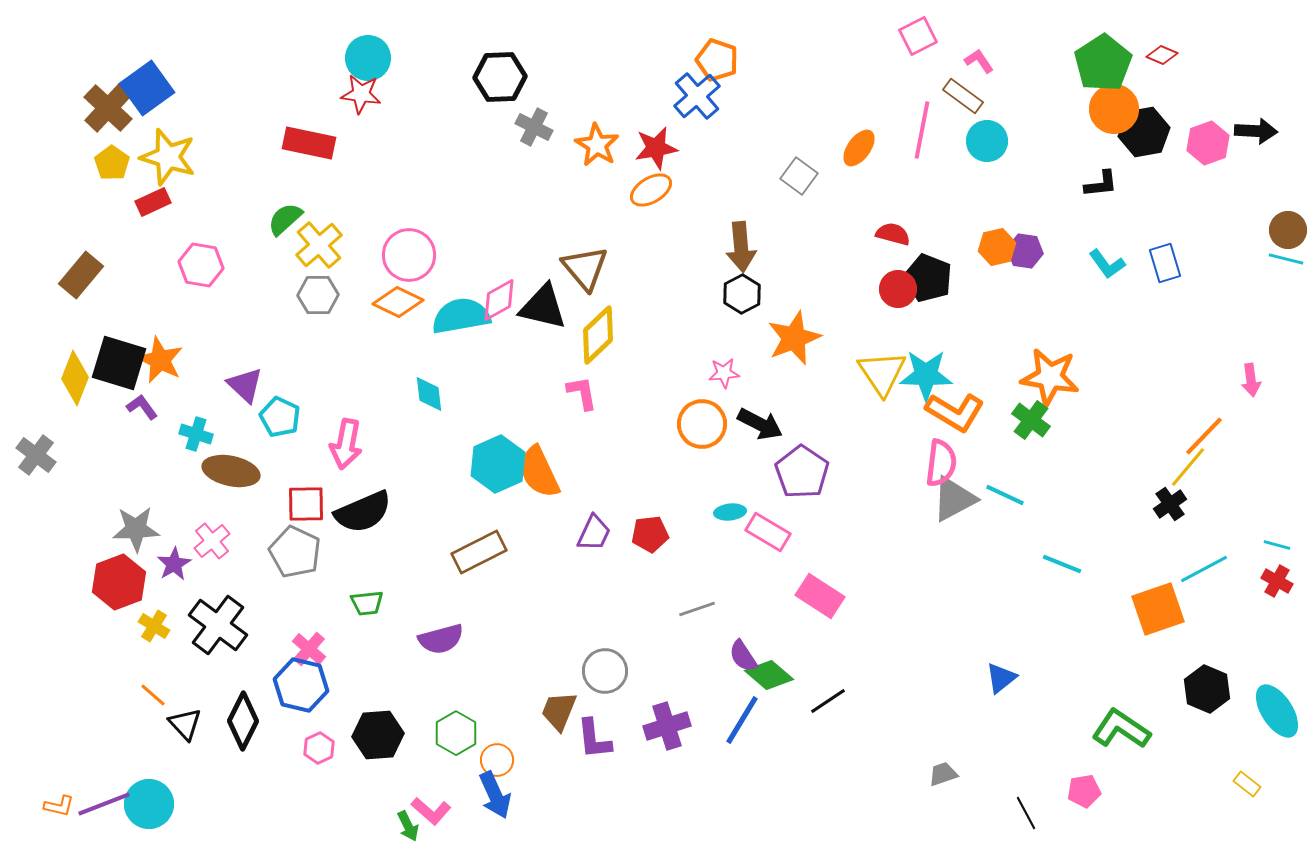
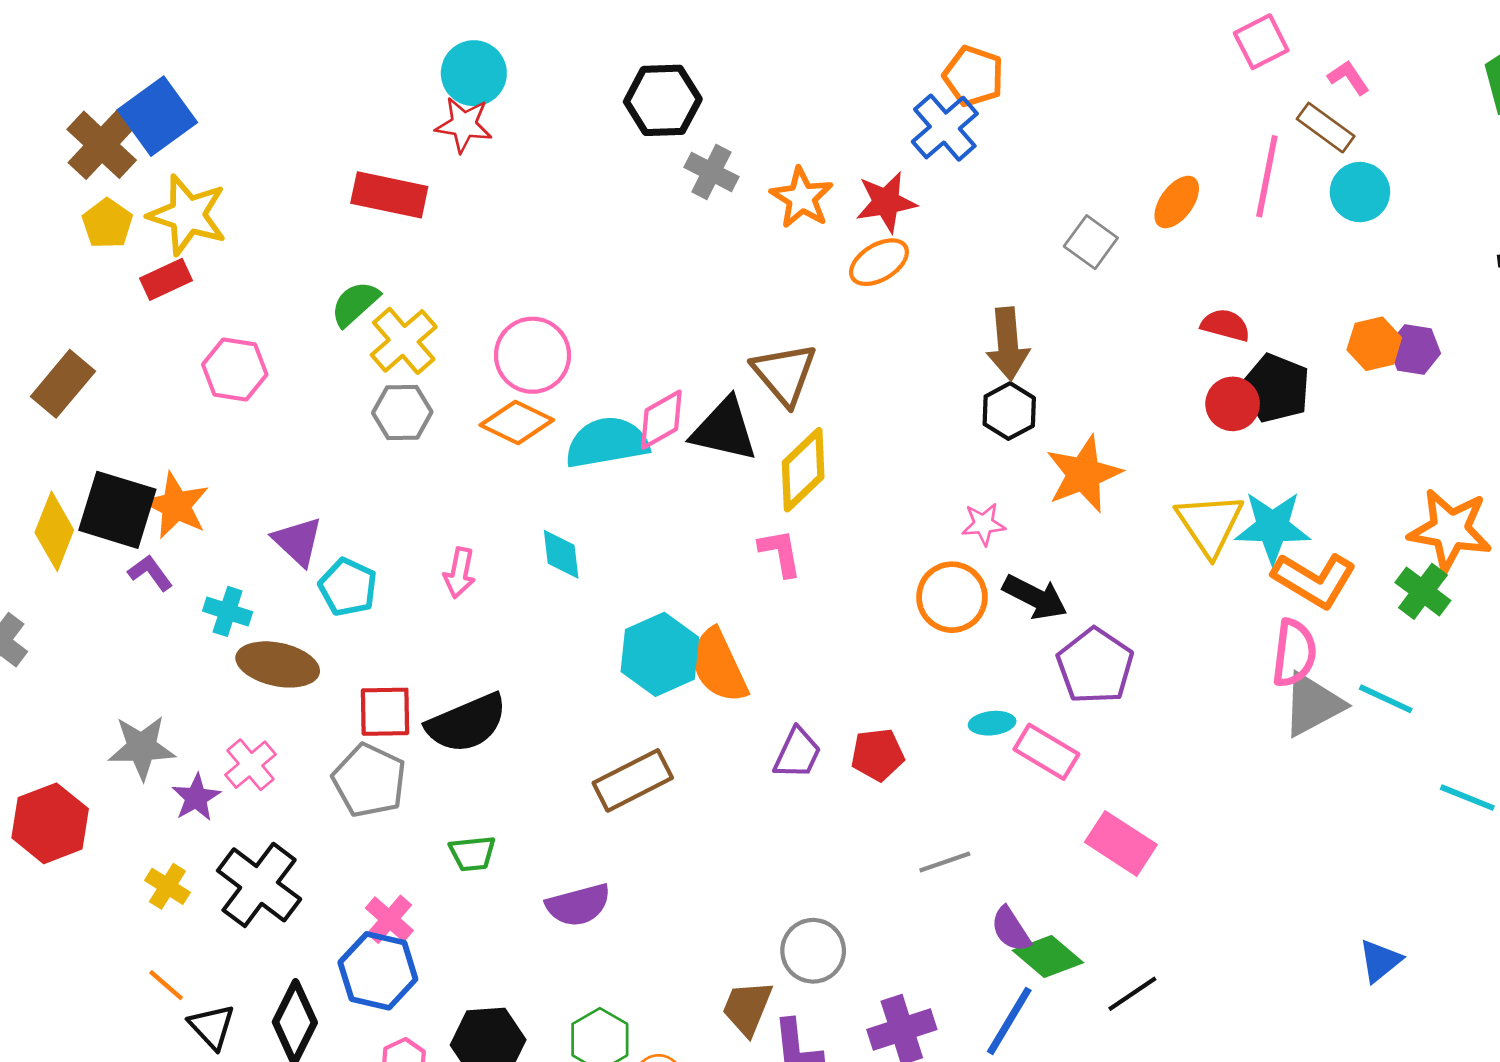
pink arrow: (346, 444) -> (459, 573), moved, size x0.7
red hexagon: (119, 582) -> (50, 823), moved

